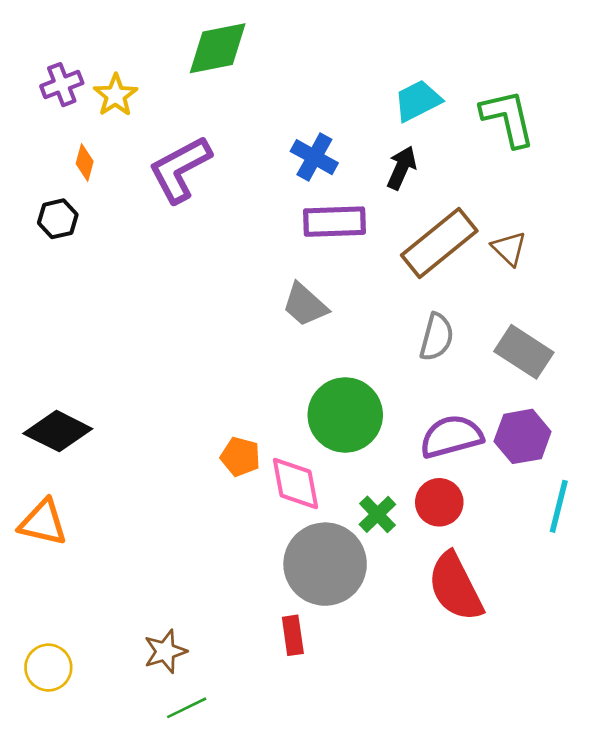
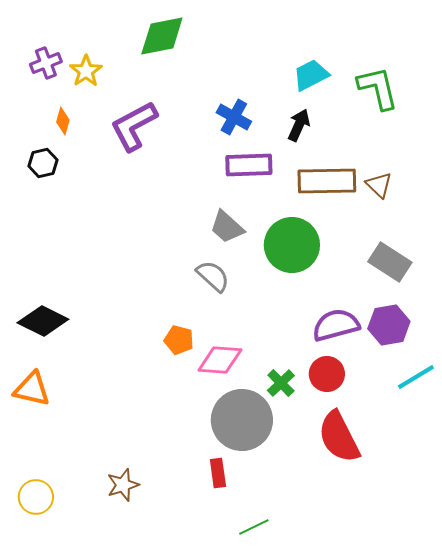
brown rectangle: (439, 243) -> (327, 181), turned 38
gray semicircle: (437, 337) -> (213, 276), moved, turned -63
green circle: (345, 415) -> (292, 245), moved
pink diamond: (296, 483) -> (220, 360), turned -75
cyan line: (559, 506) -> (416, 377), turned 45
green line: (187, 708) -> (254, 527), moved

